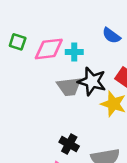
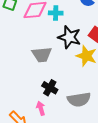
gray trapezoid: (69, 87) -> (42, 55), moved

